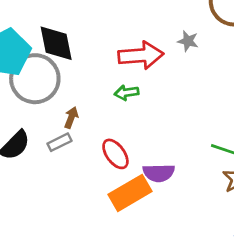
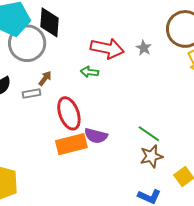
red ellipse: (115, 154) -> (69, 113), size x1.4

